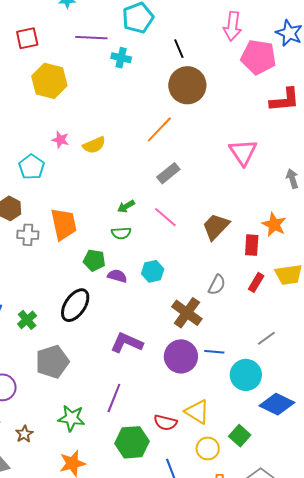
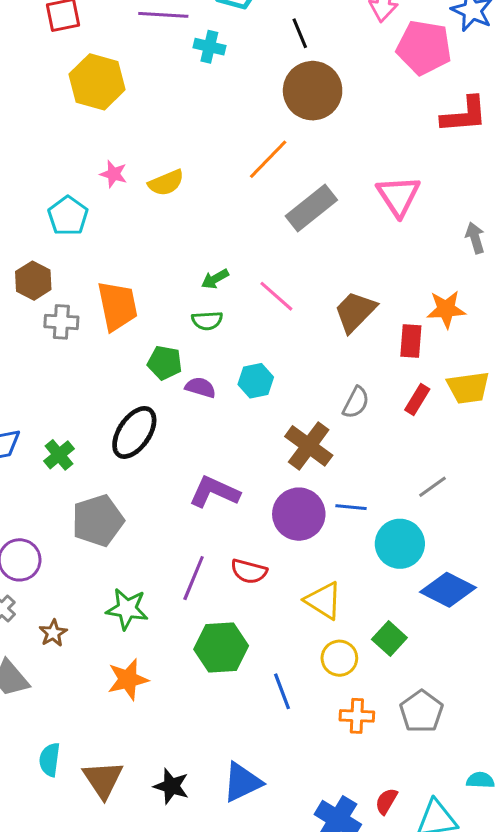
gray rectangle: (168, 173) -> (311, 208), moved, size x1.4
orange star: (274, 224) -> (446, 309), turned -30
red semicircle: (165, 423) -> (249, 571), moved

